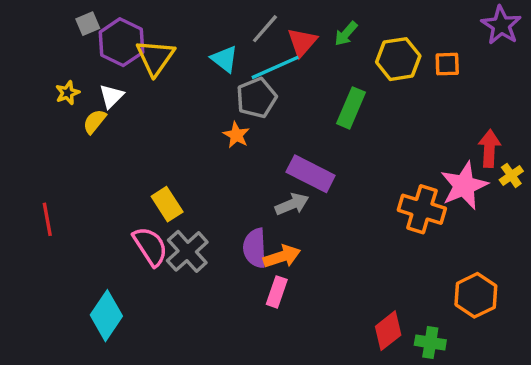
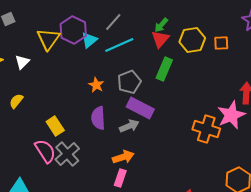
purple hexagon: (122, 42) -> (73, 30), moved
red triangle: (302, 42) -> (160, 39), moved
cyan triangle: (224, 59) -> (89, 40), turned 42
gray pentagon: (257, 98) -> (129, 82), moved
yellow semicircle: (95, 121) -> (16, 101), moved
purple semicircle: (255, 248) -> (98, 118), moved

